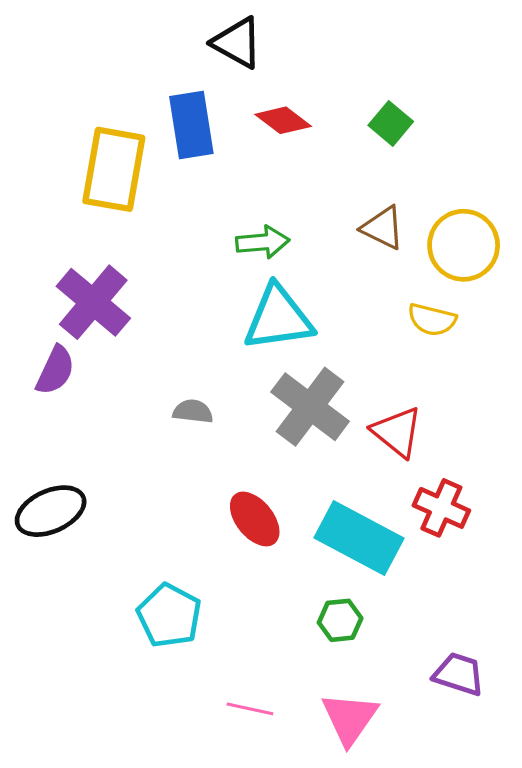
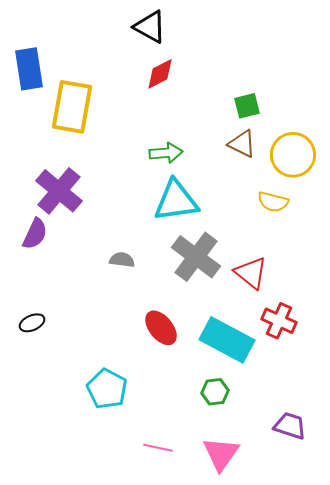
red diamond: (283, 120) -> (160, 74), moved, turned -64
green square: (391, 123) -> (247, 106), moved, turned 36
blue rectangle: (191, 125) -> (29, 69), moved
black ellipse: (51, 511) -> (32, 323), size x0.6

